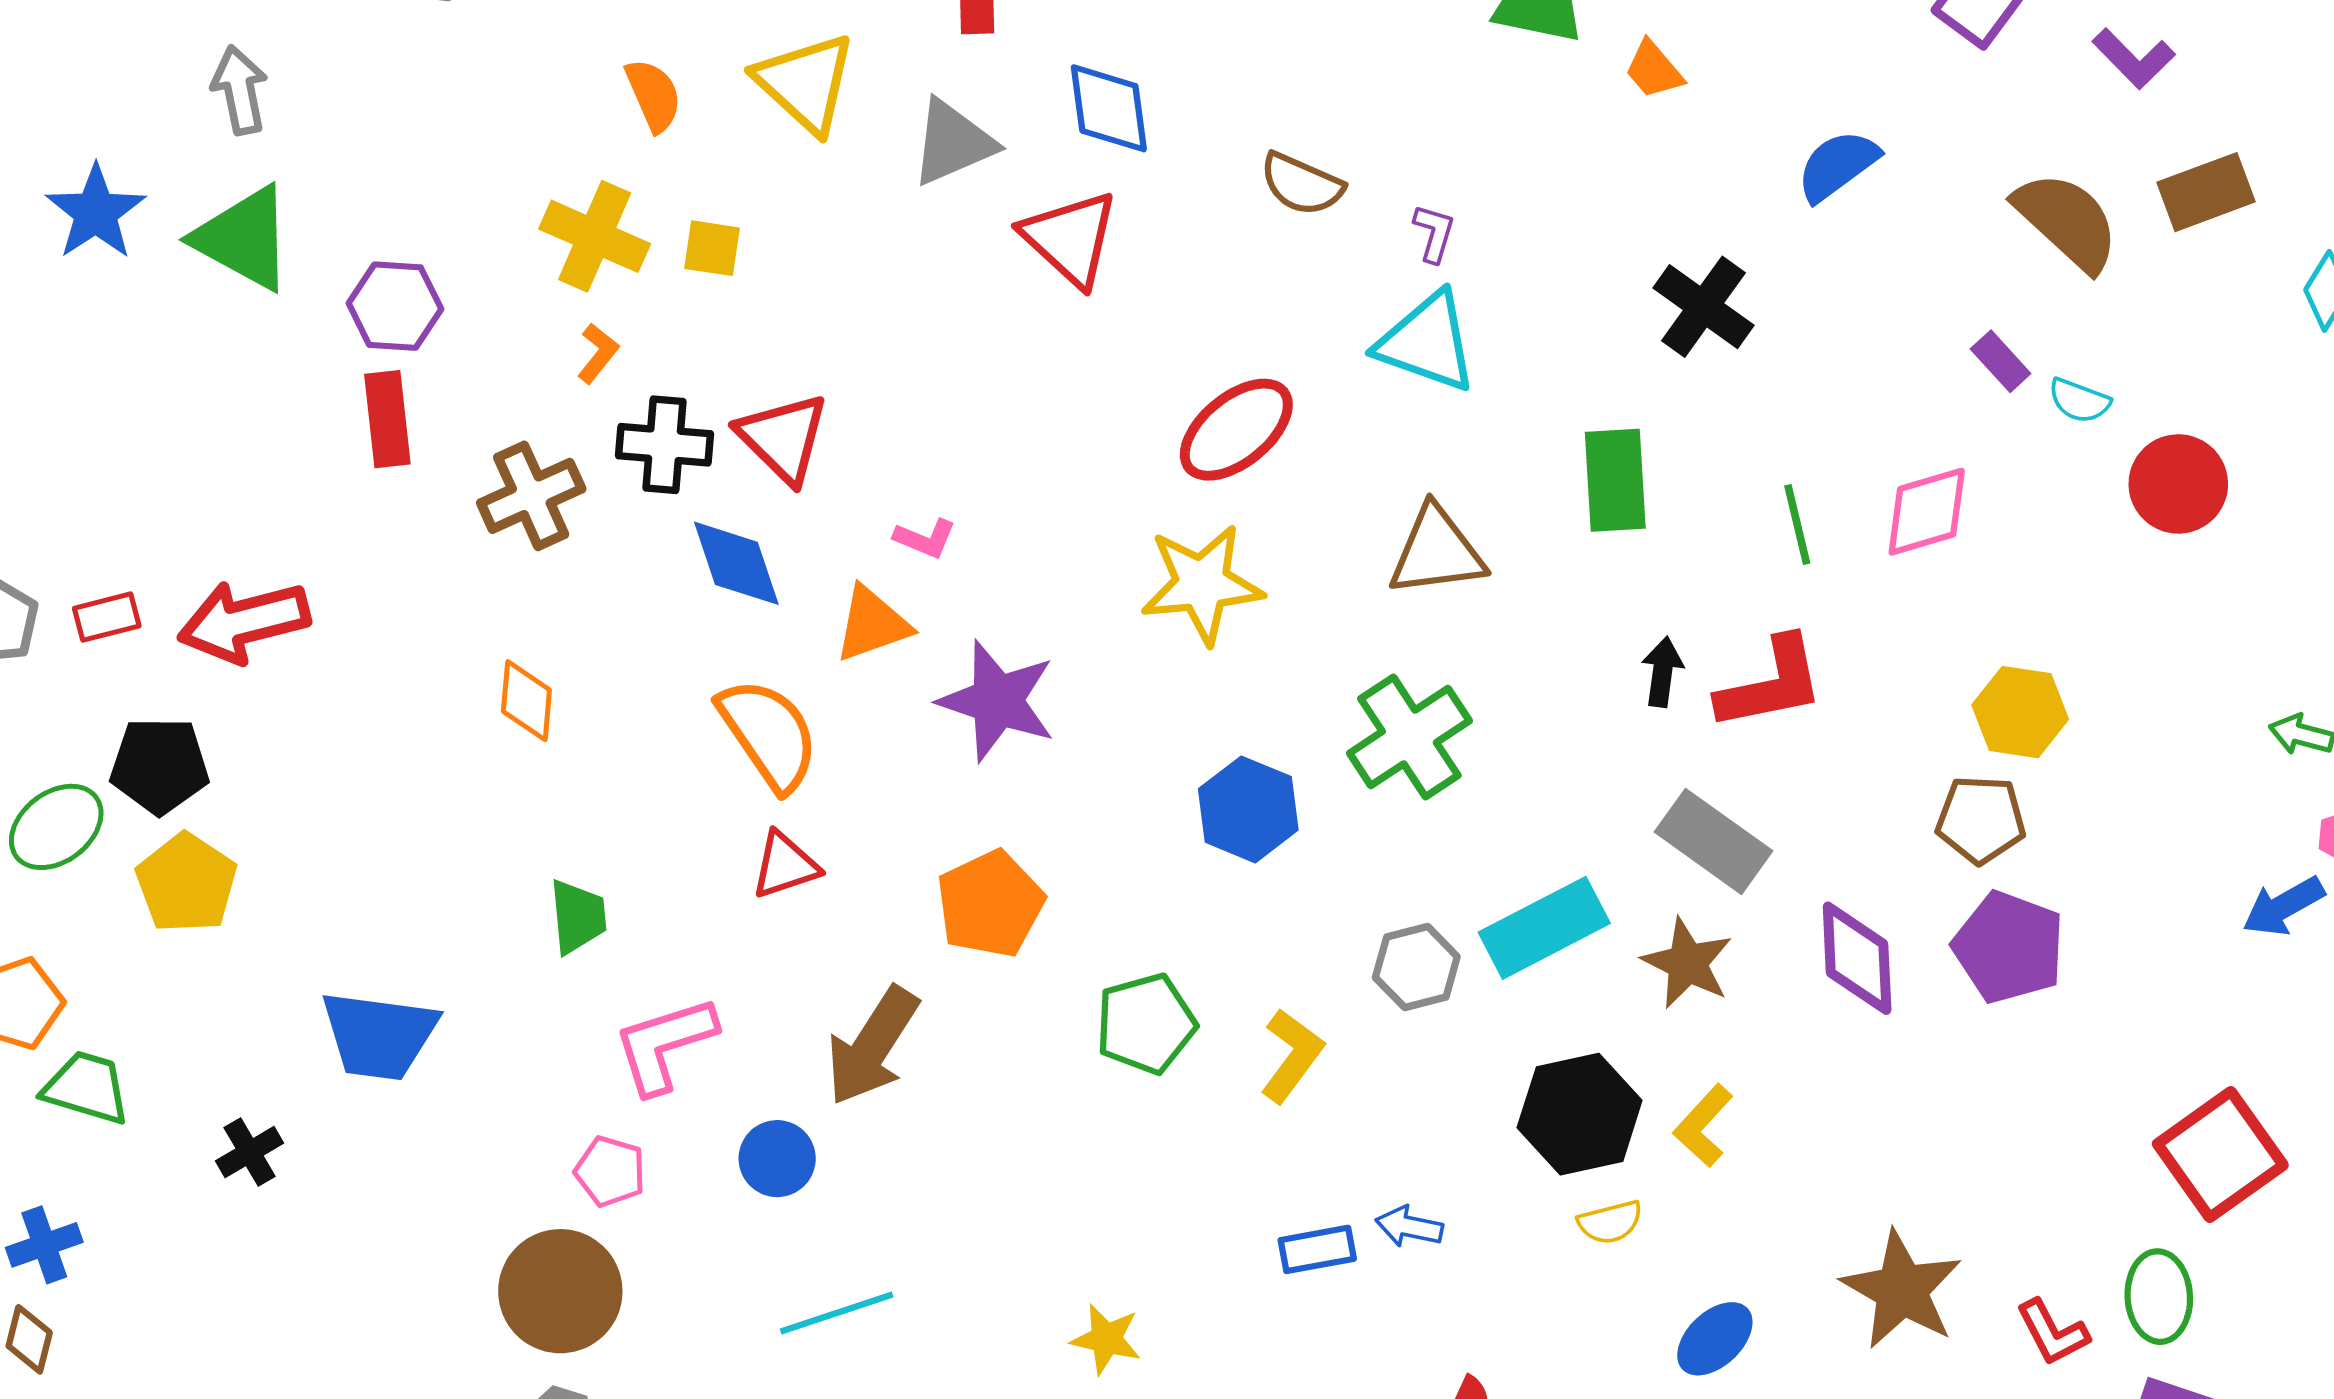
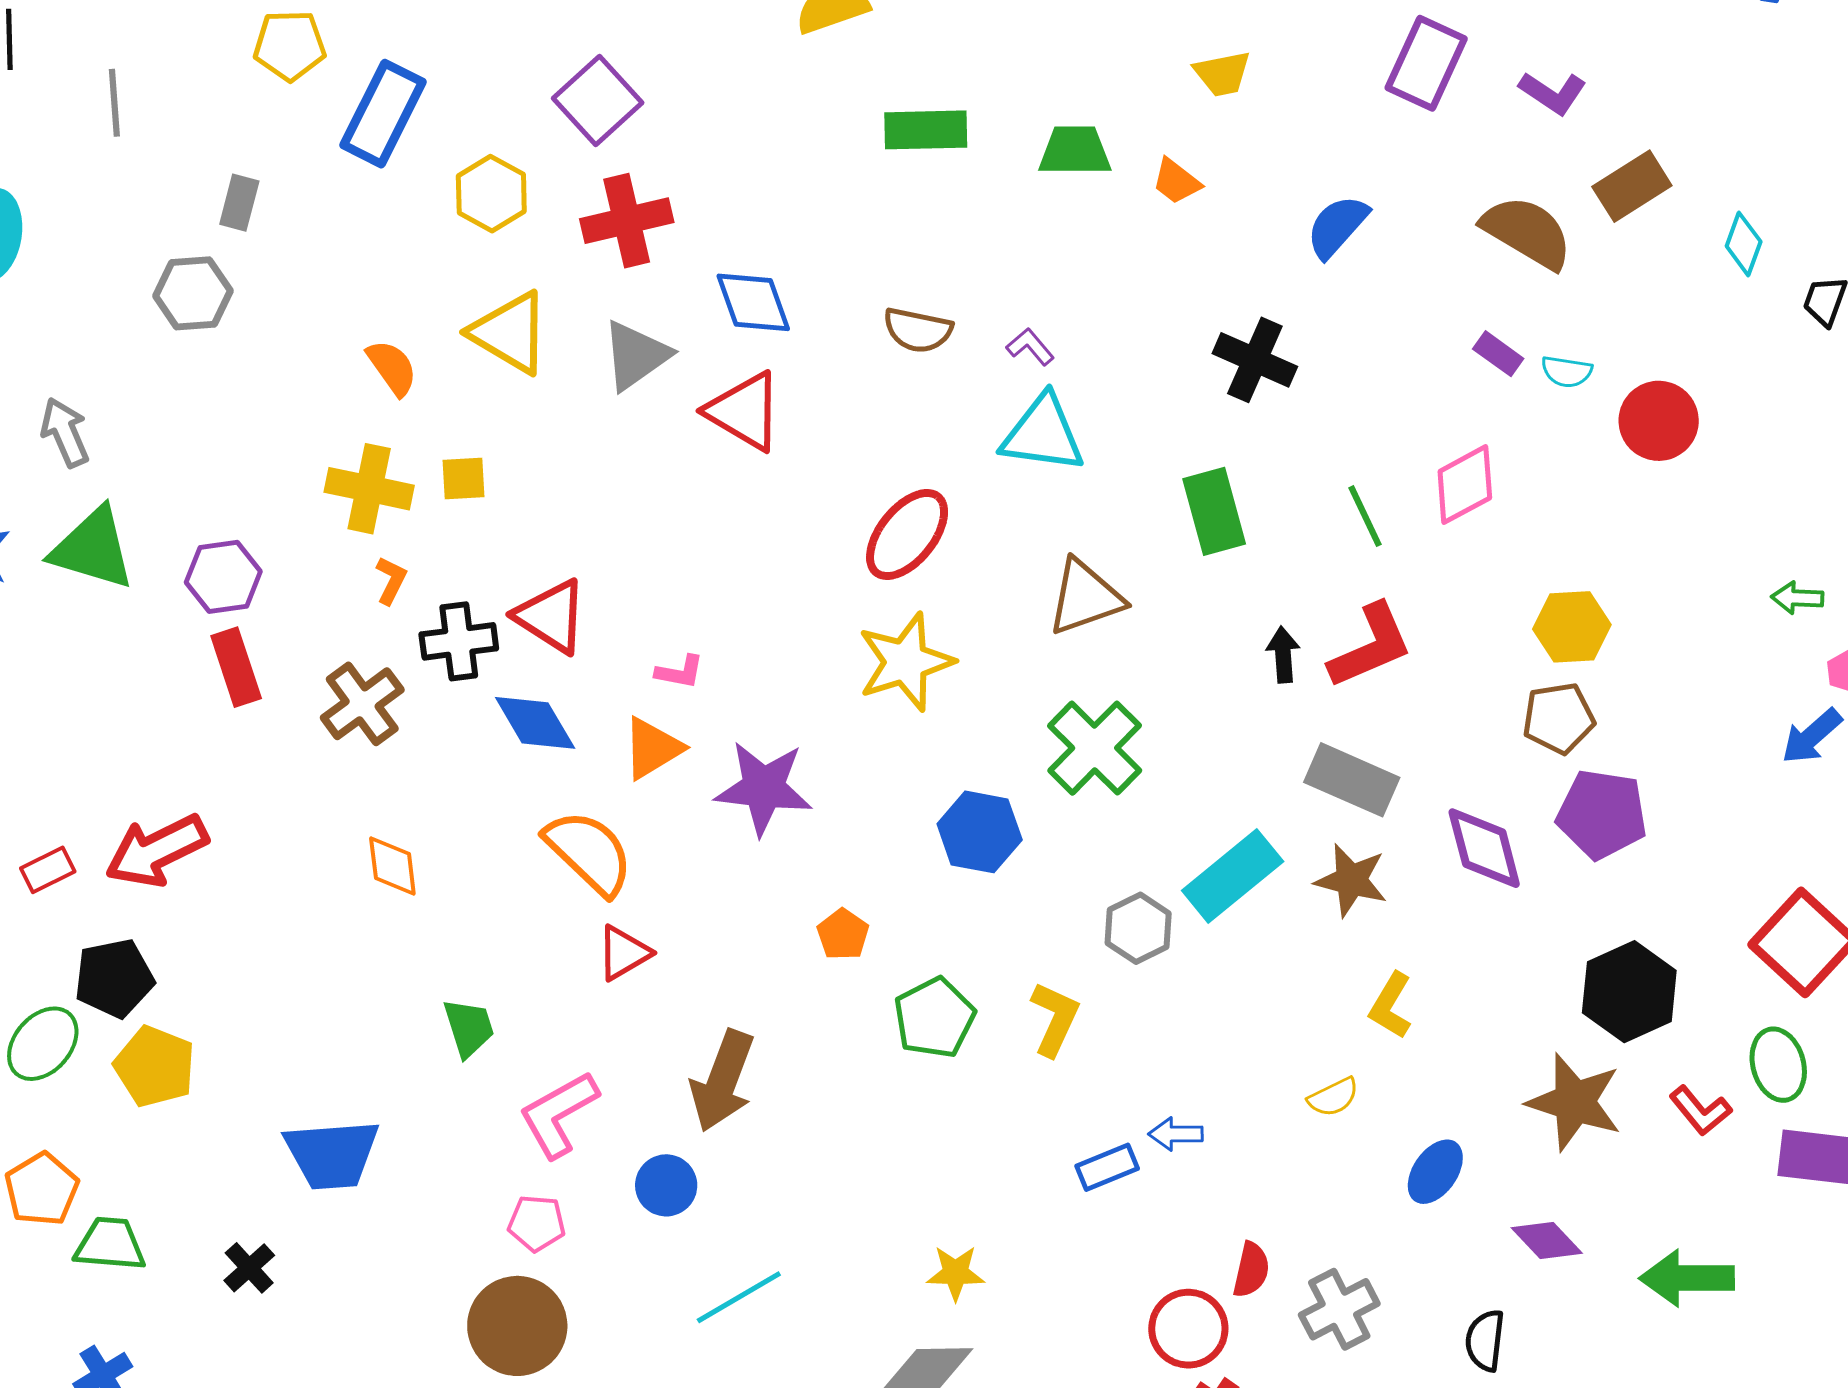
purple L-shape: (1434, 233) -> (1030, 347), turned -45
orange pentagon: (990, 904) -> (843, 934), moved, size x0.6
black hexagon: (1580, 1114) -> (1629, 992), moved

